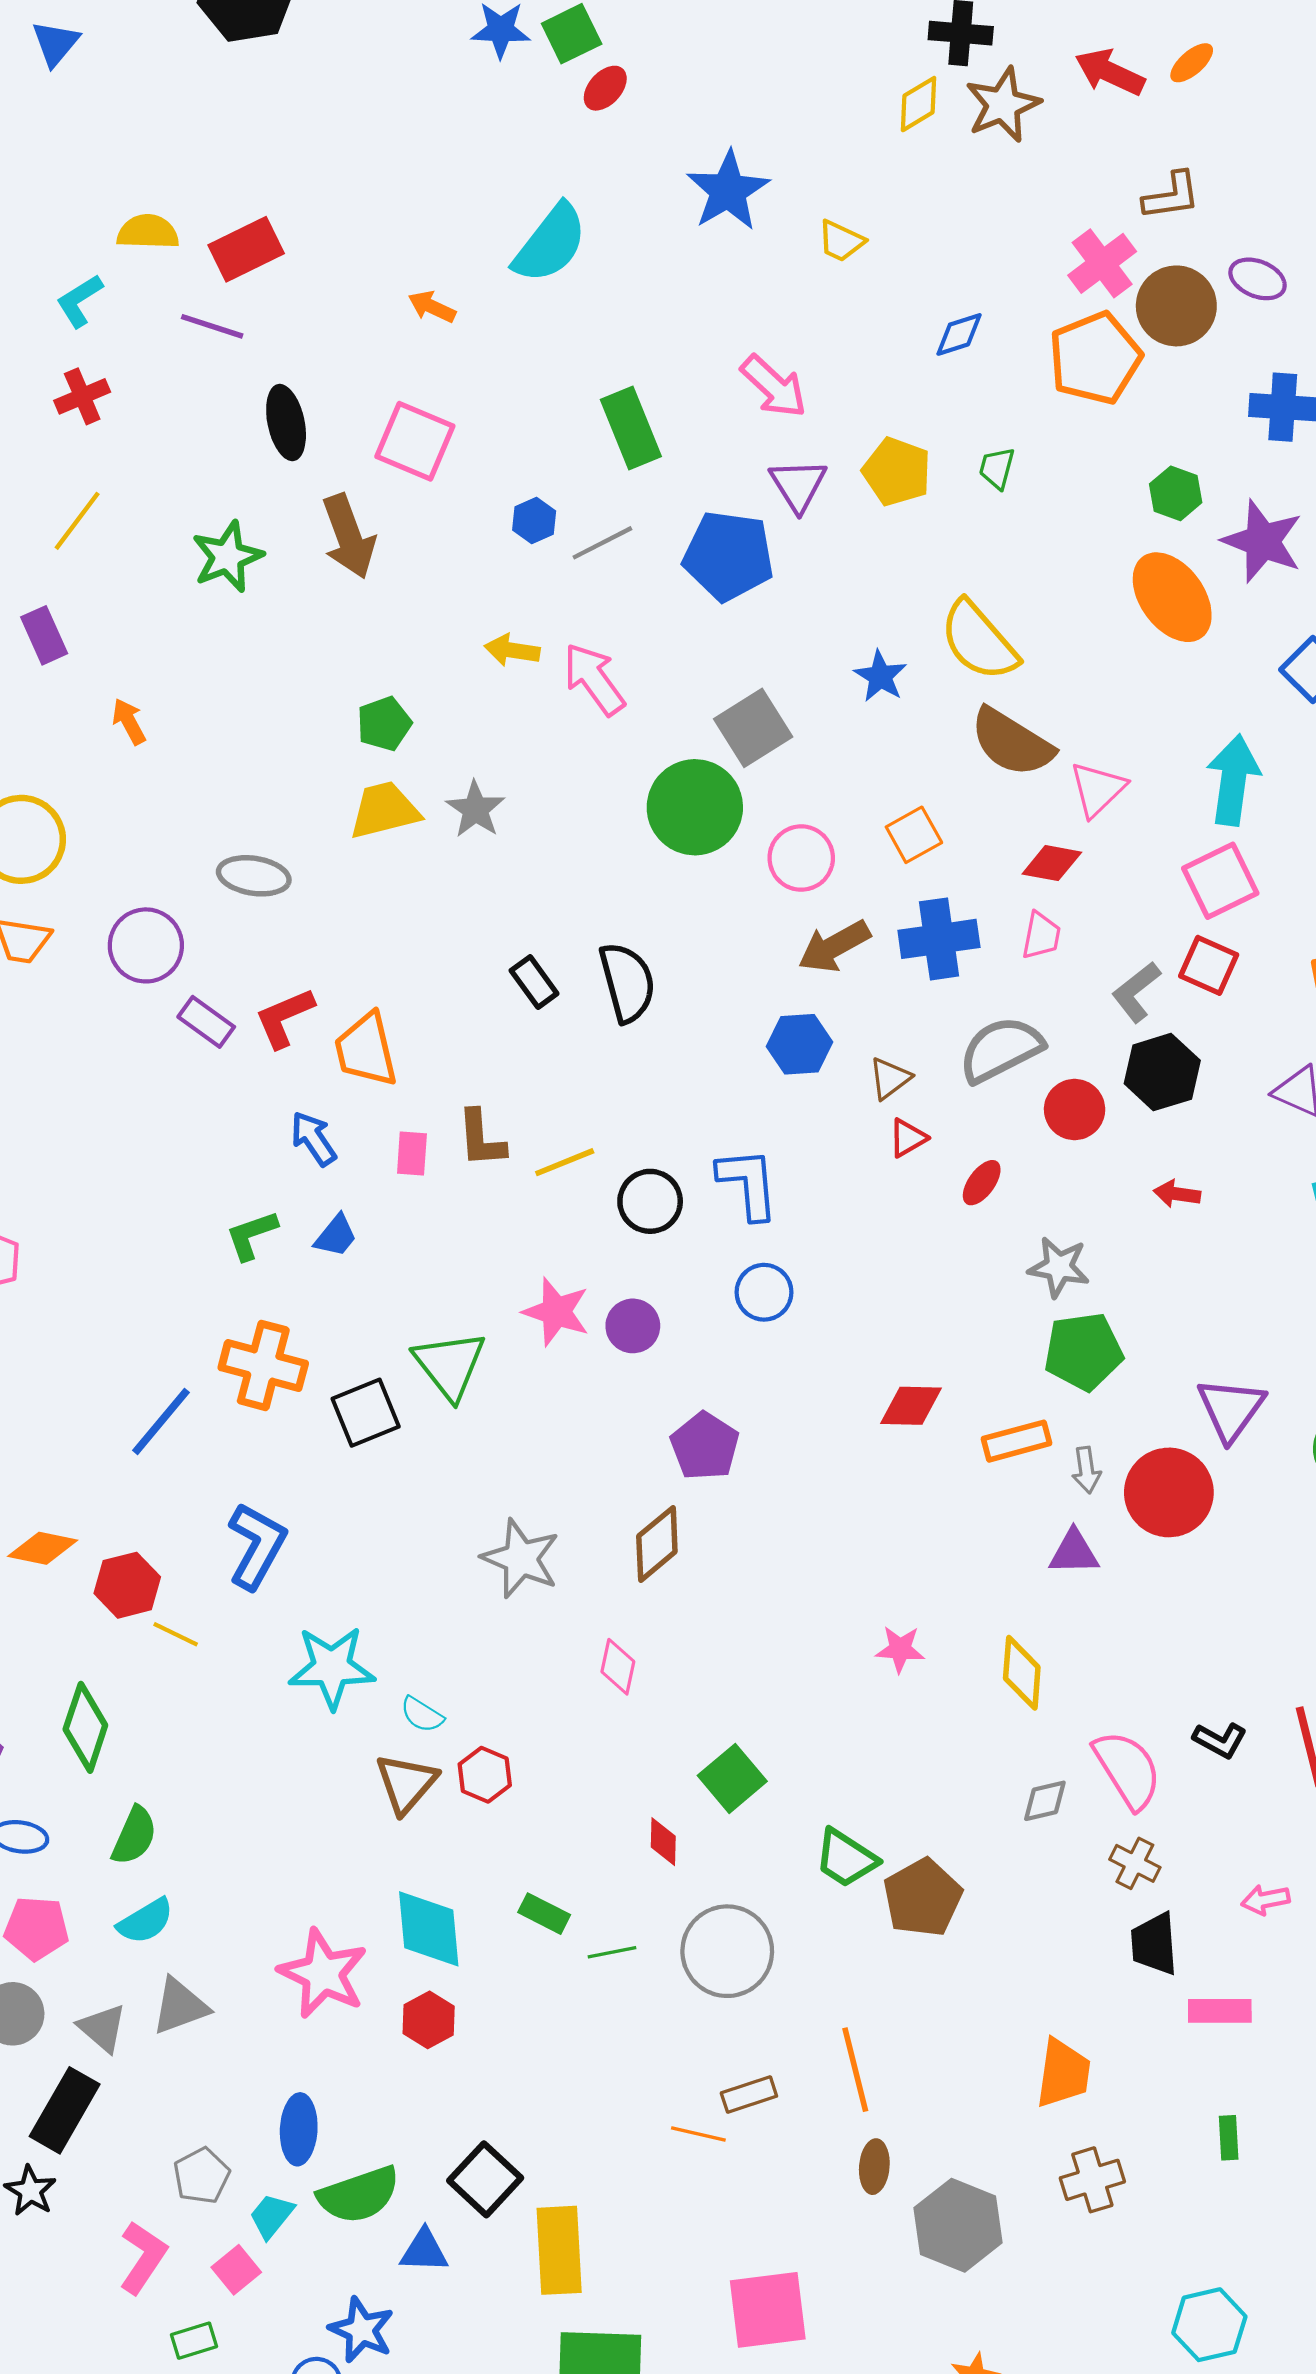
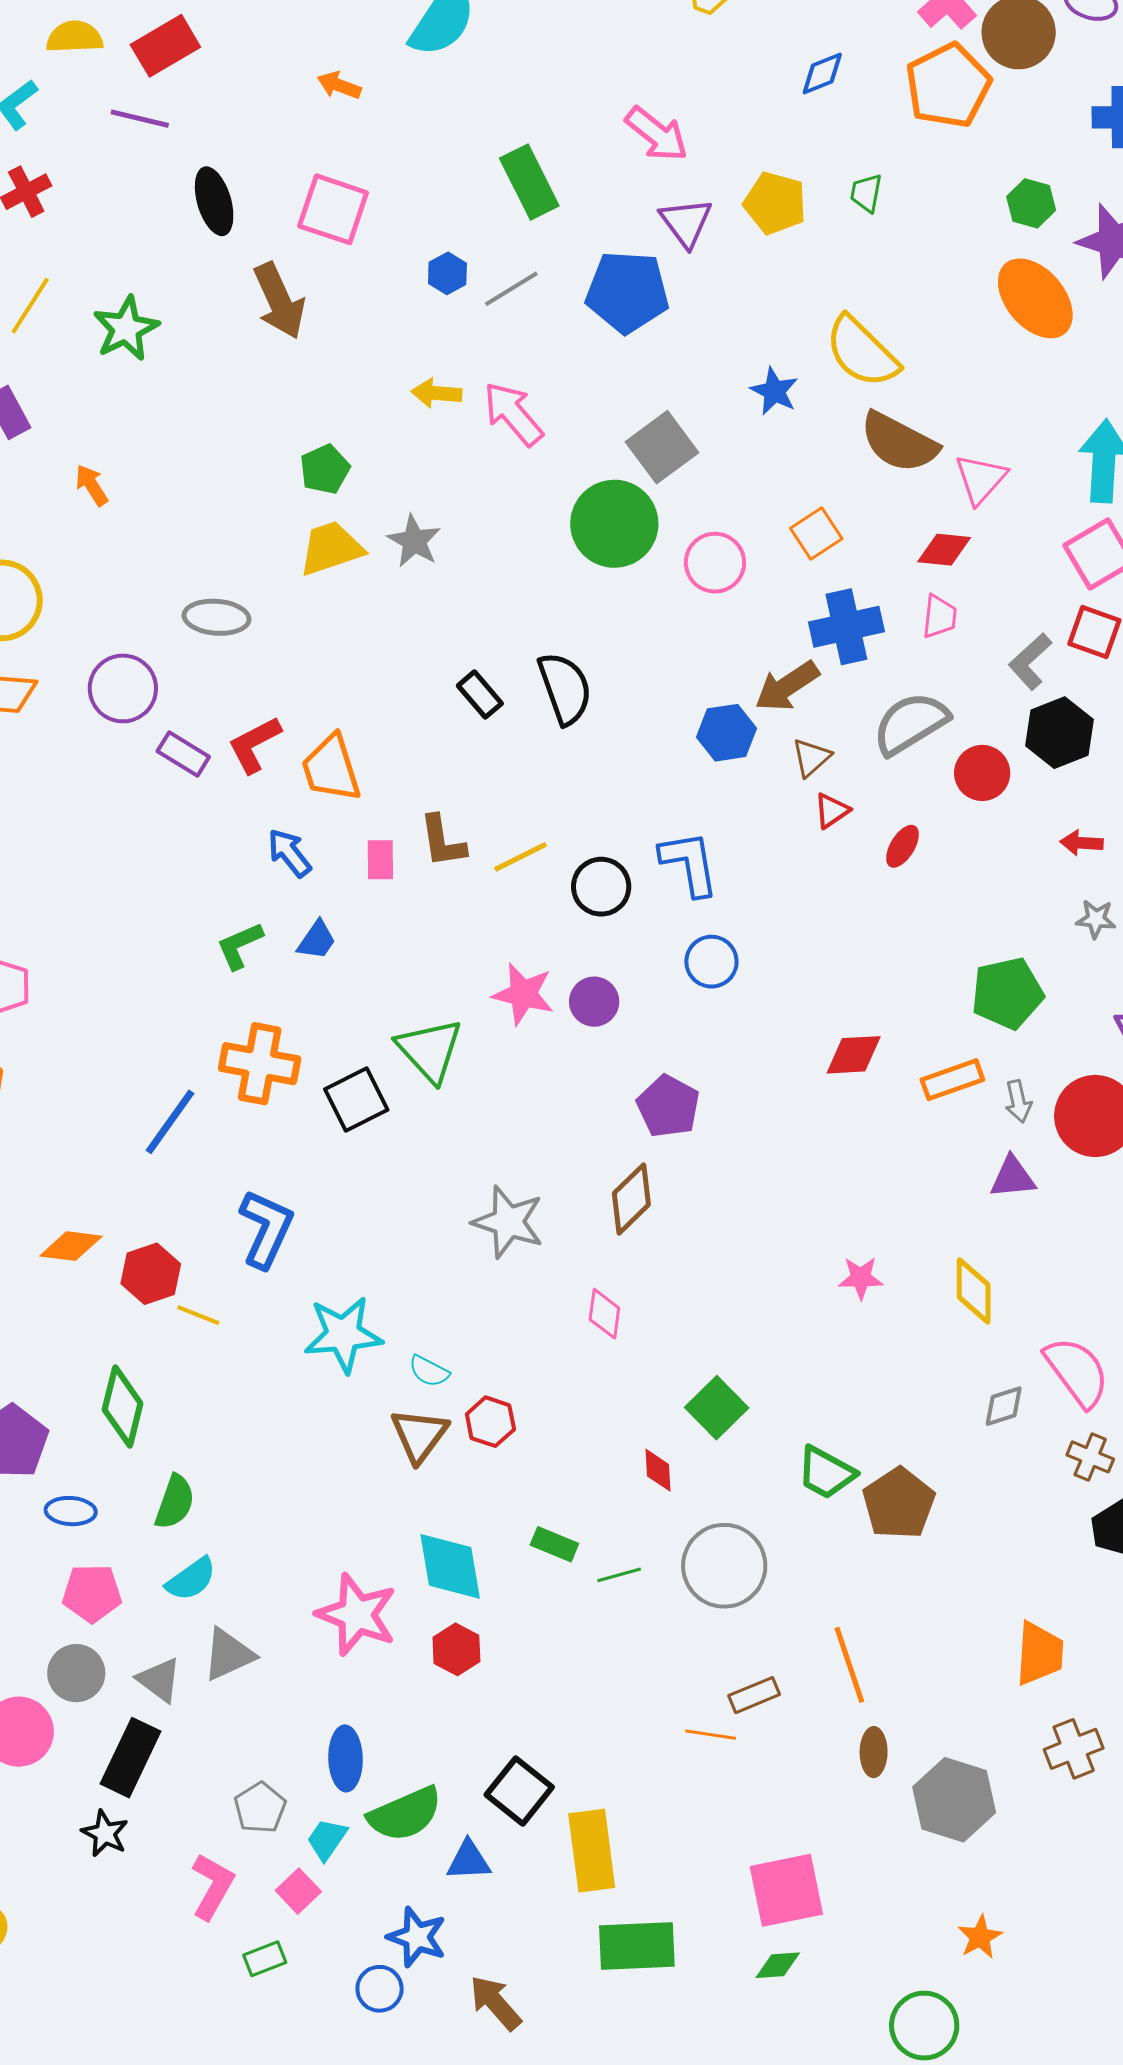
green star: (227, 557) -> (126, 328), moved
brown arrow: (834, 946) -> (787, 686), moved
gray star: (1059, 1267) -> (1096, 919), moved, size x0.7

